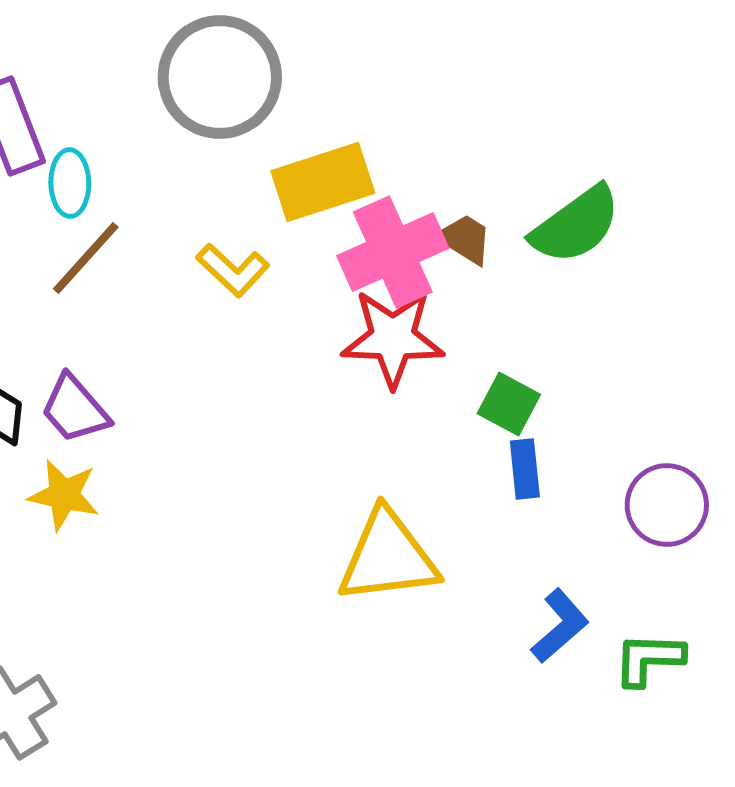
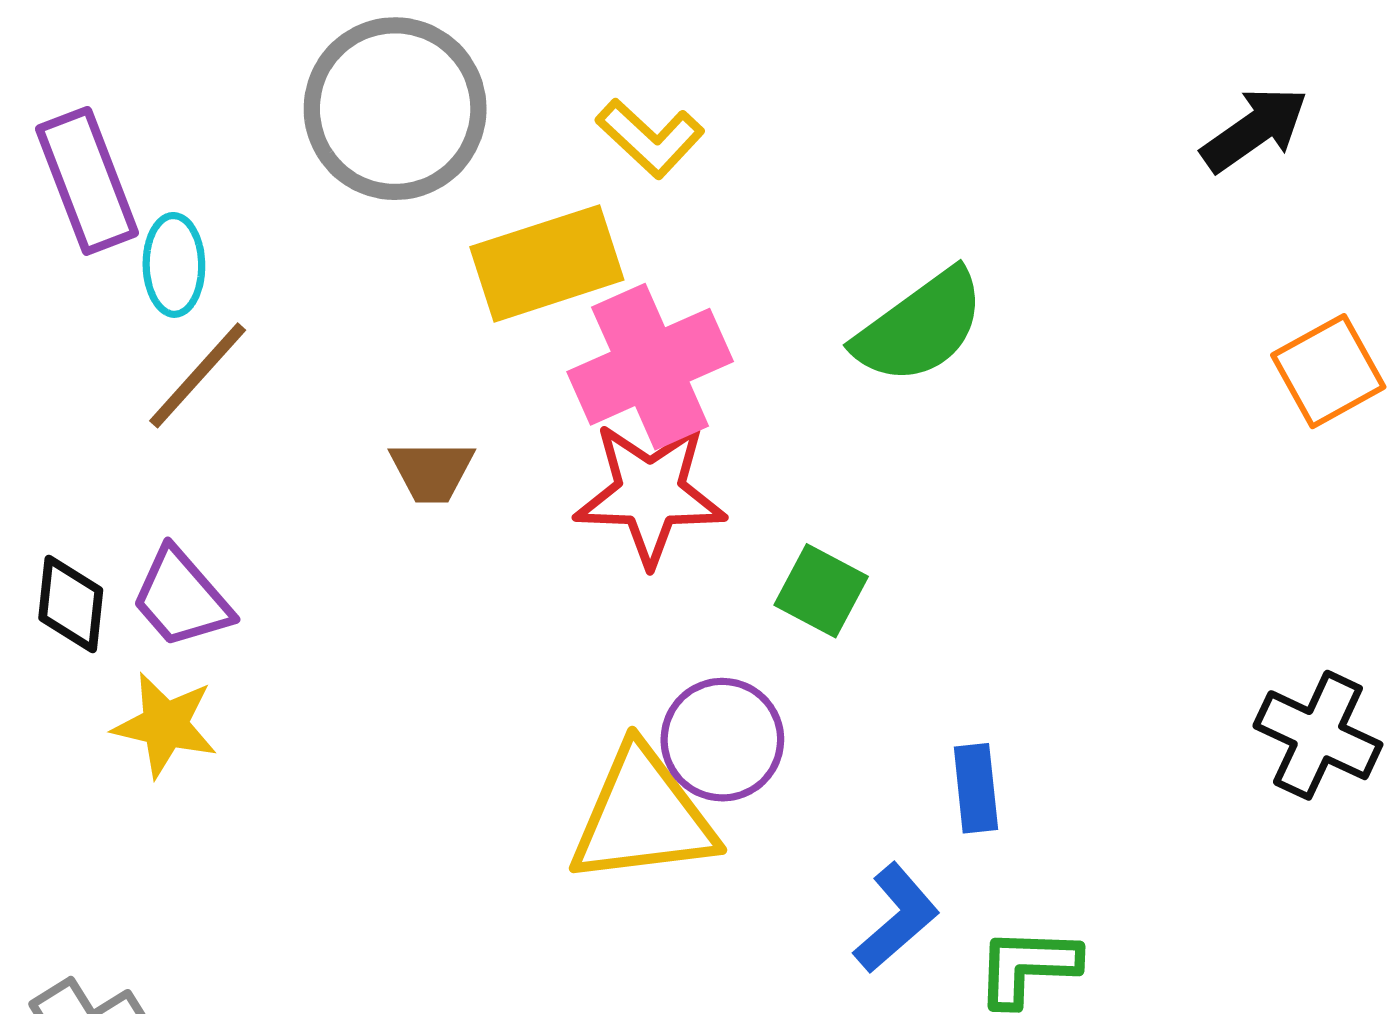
brown trapezoid: (465, 239) -> (432, 471), moved, turned 148
yellow L-shape: (233, 270) -> (650, 138), moved
blue rectangle: (525, 469) -> (976, 788), moved
purple circle: (667, 505) -> (722, 740), moved

